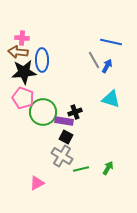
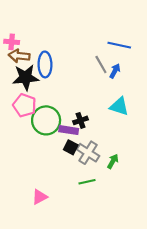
pink cross: (22, 38) -> (12, 42), moved
gray cross: (62, 156) -> (88, 153), moved
green arrow: (108, 168) -> (113, 161), moved

